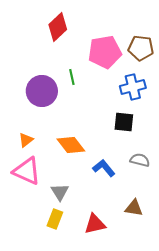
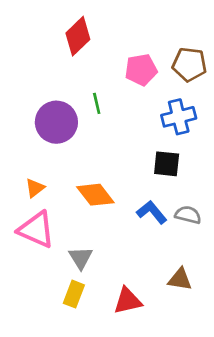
pink pentagon: (105, 52) -> (141, 70), size x0.7
blue L-shape: (104, 168) -> (152, 212), moved

